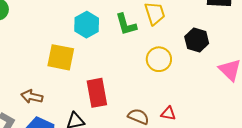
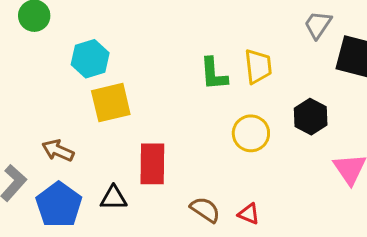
cyan hexagon: (87, 25) -> (90, 59), moved
yellow square: (61, 57) -> (111, 103), turned -36

